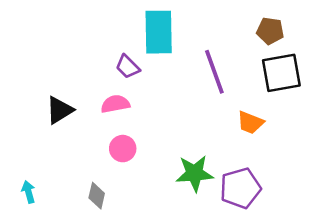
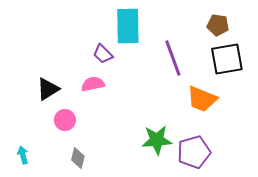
orange trapezoid: (250, 123) -> (202, 99), size x1.4
pink circle: (123, 149) -> (65, 120), moved

